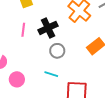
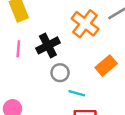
cyan line: (51, 74) -> (77, 93), moved

